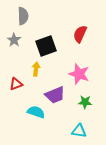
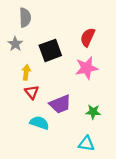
yellow arrow: (36, 69) -> (26, 72), moved
pink star: (79, 74) -> (87, 68), moved, turned -30
red triangle: (16, 84) -> (32, 92), moved, turned -48

